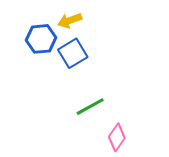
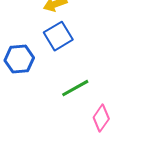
blue hexagon: (41, 39) -> (19, 59), moved

